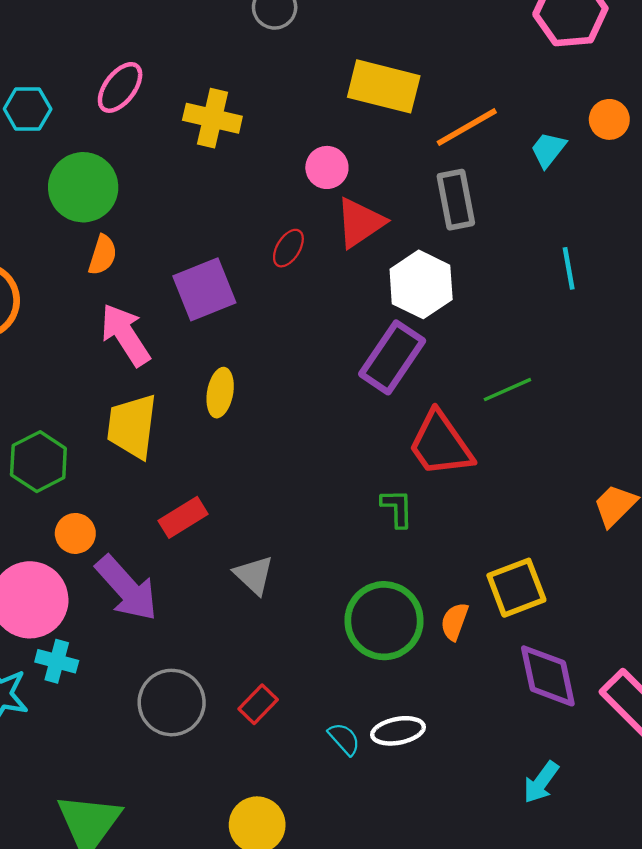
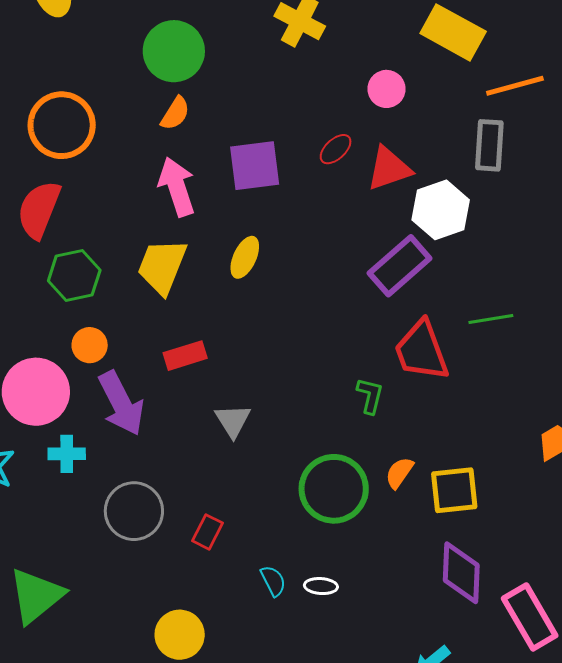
red triangle: (360, 223) -> (389, 169), moved
orange semicircle: (455, 621) -> (399, 473), moved
cyan cross: (57, 661) -> (67, 454), moved, turned -30
red rectangle: (258, 704) -> (207, 532), turned -32
white ellipse: (398, 731) -> (321, 586), size x0.7

